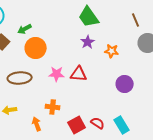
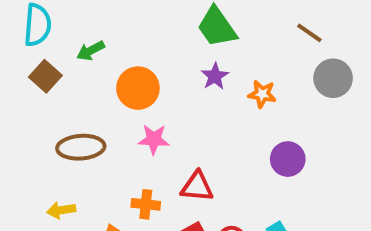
brown line: (136, 20) -> (309, 33), turned -32
orange circle: (36, 48) -> (138, 88), moved
red triangle: (79, 74) -> (197, 187), moved

